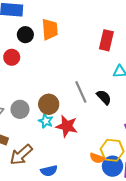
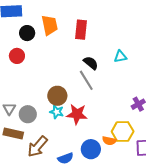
red rectangle: (106, 40) -> (81, 30), moved
black semicircle: (104, 97) -> (91, 63), moved
gray circle: (20, 109) -> (28, 114), moved
blue circle: (112, 166) -> (91, 149), moved

